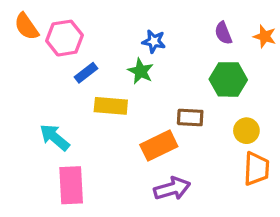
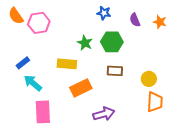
blue star: (154, 41) -> (104, 13), moved
blue rectangle: (86, 73) -> (23, 63), moved
green hexagon: (228, 79) -> (112, 42), moved
orange rectangle: (159, 146) -> (81, 88), moved

